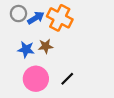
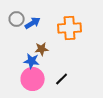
orange cross: (60, 18) -> (70, 28), moved, turned -30
blue star: (26, 49) -> (32, 61), moved

